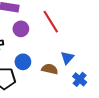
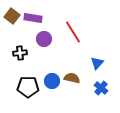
blue triangle: (67, 58) -> (97, 63), moved
blue circle: (23, 62) -> (52, 81), moved

